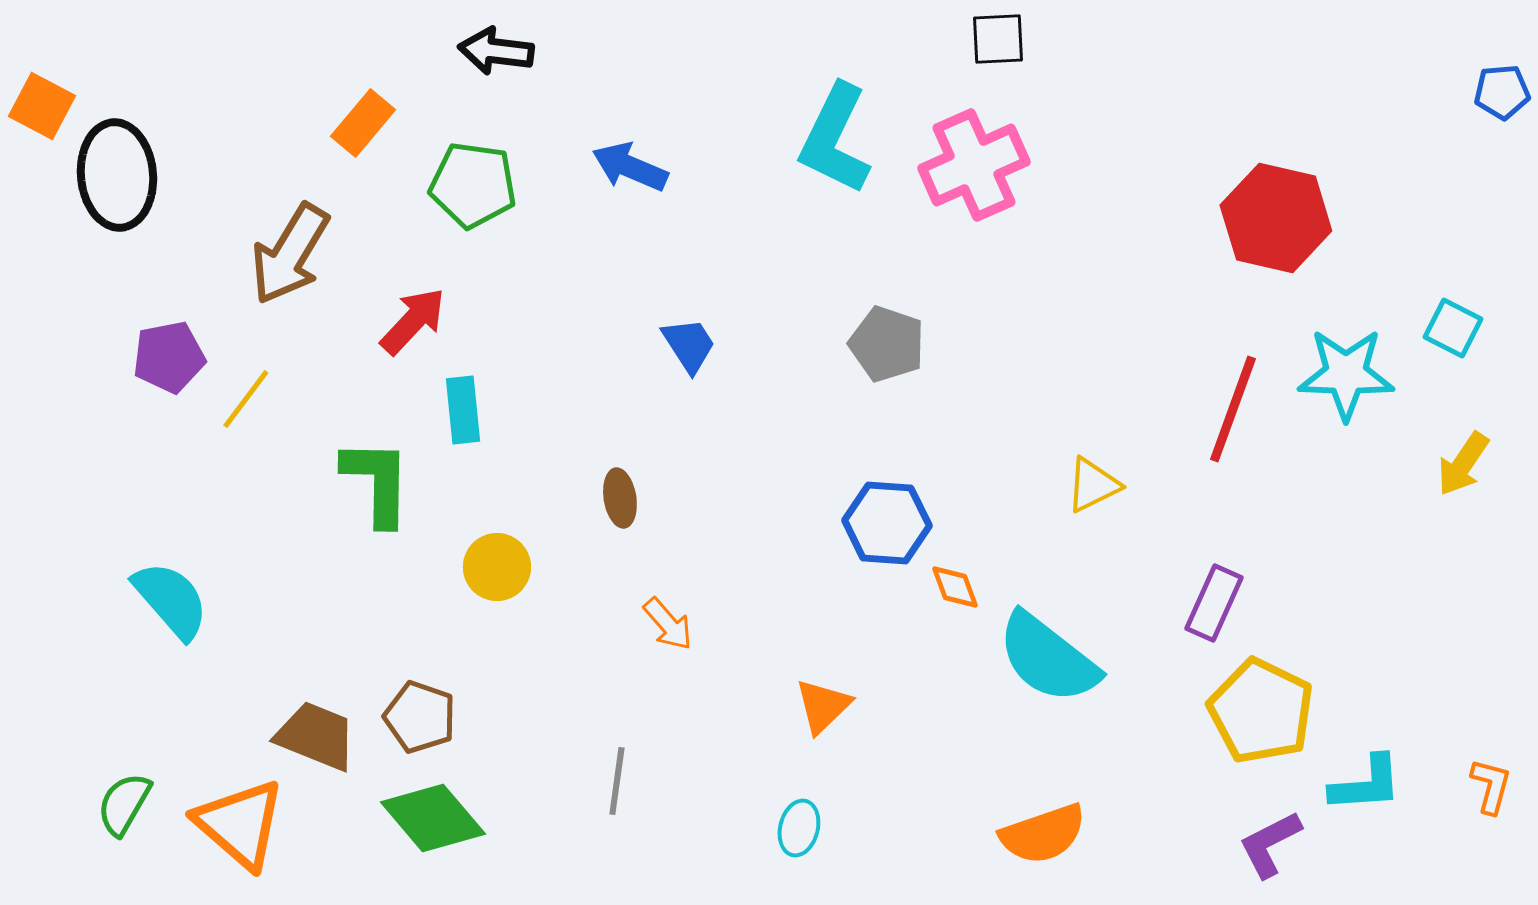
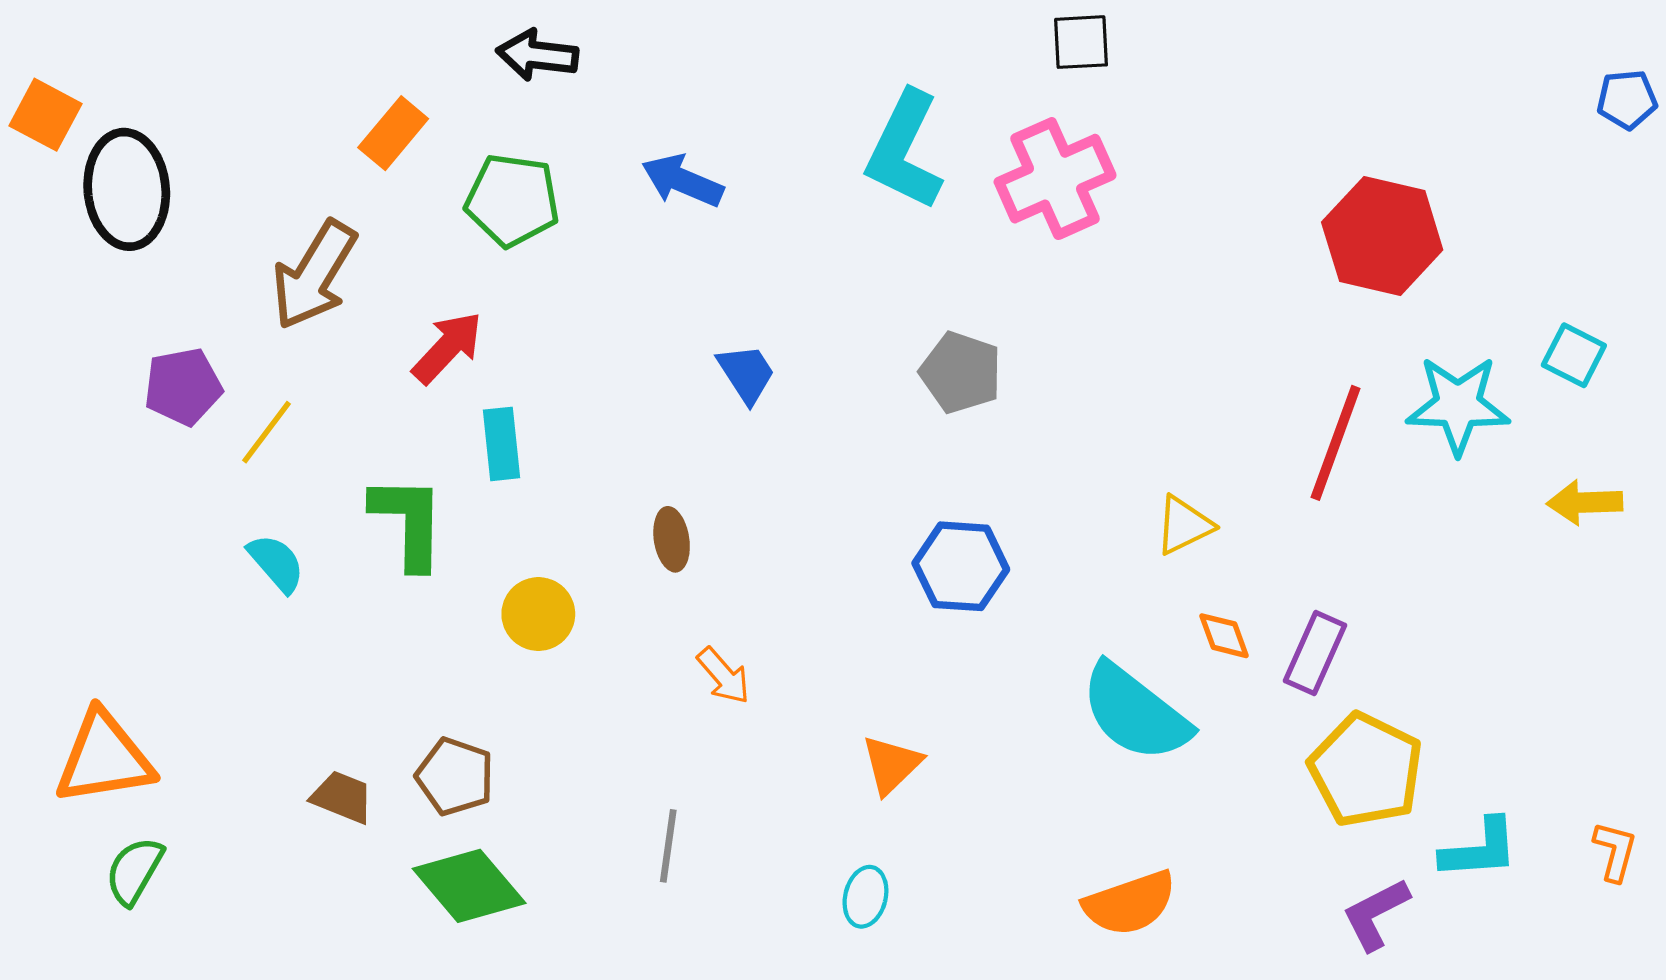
yellow arrow: (1463, 464) -> (1585, 502), turned 54
orange diamond: (955, 587) -> (1224, 636), moved
cyan semicircle: (171, 600) -> (276, 563), moved, size x0.7
brown trapezoid: (316, 736) -> (342, 797), size x0.7
orange triangle: (240, 824) -> (104, 758), moved, turned -50

